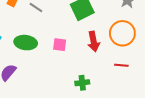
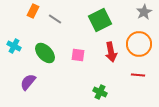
green ellipse: (26, 43) -> (45, 53), turned 40
green cross: (82, 83) -> (100, 92), turned 32

